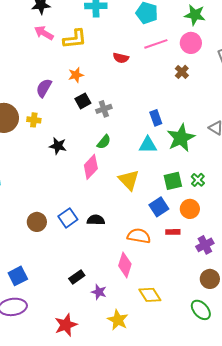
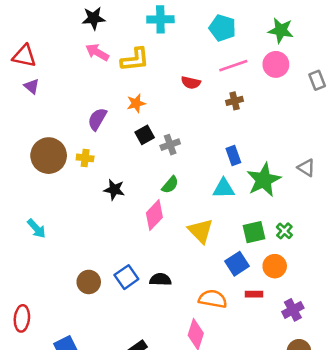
brown cross: (182, 72) -> (235, 101), moved, turned 32

